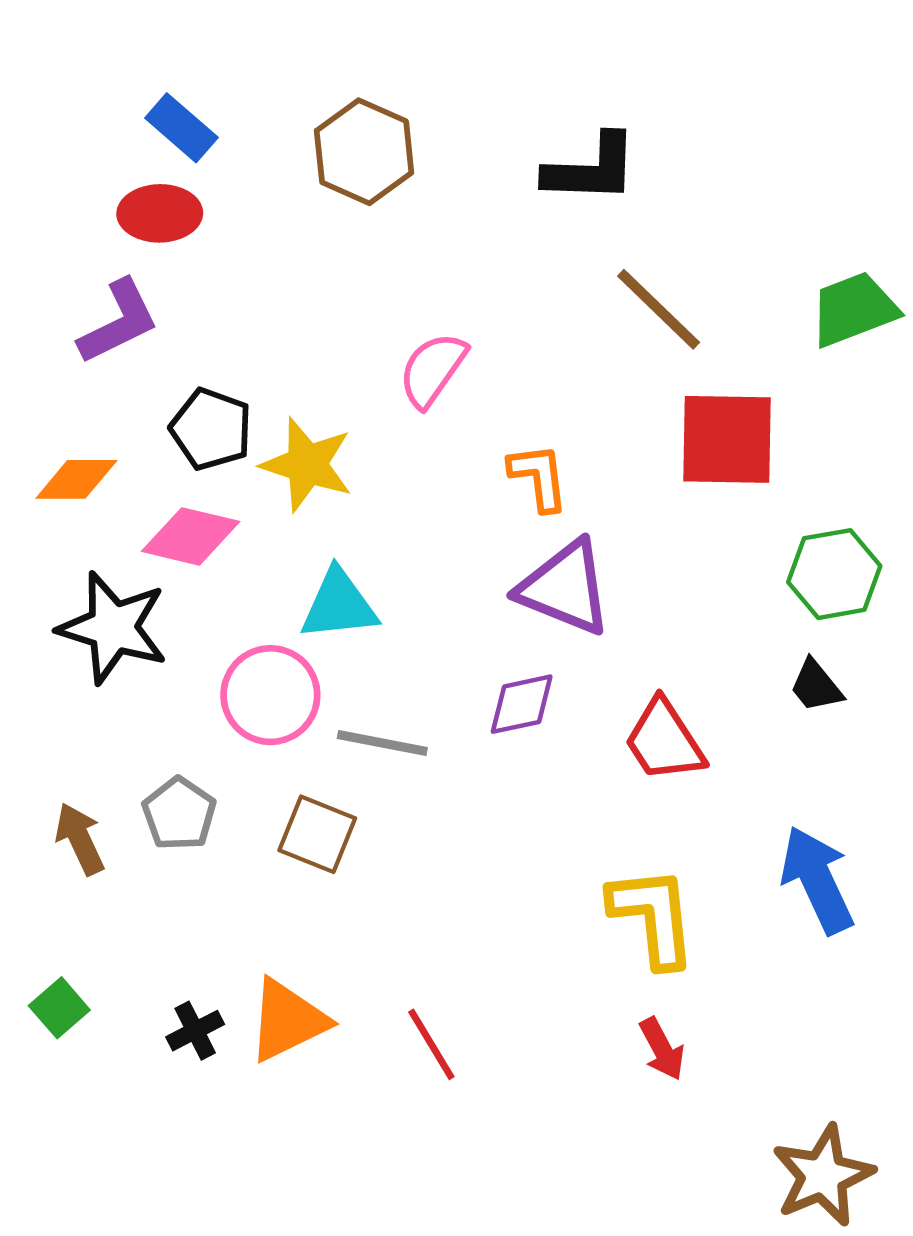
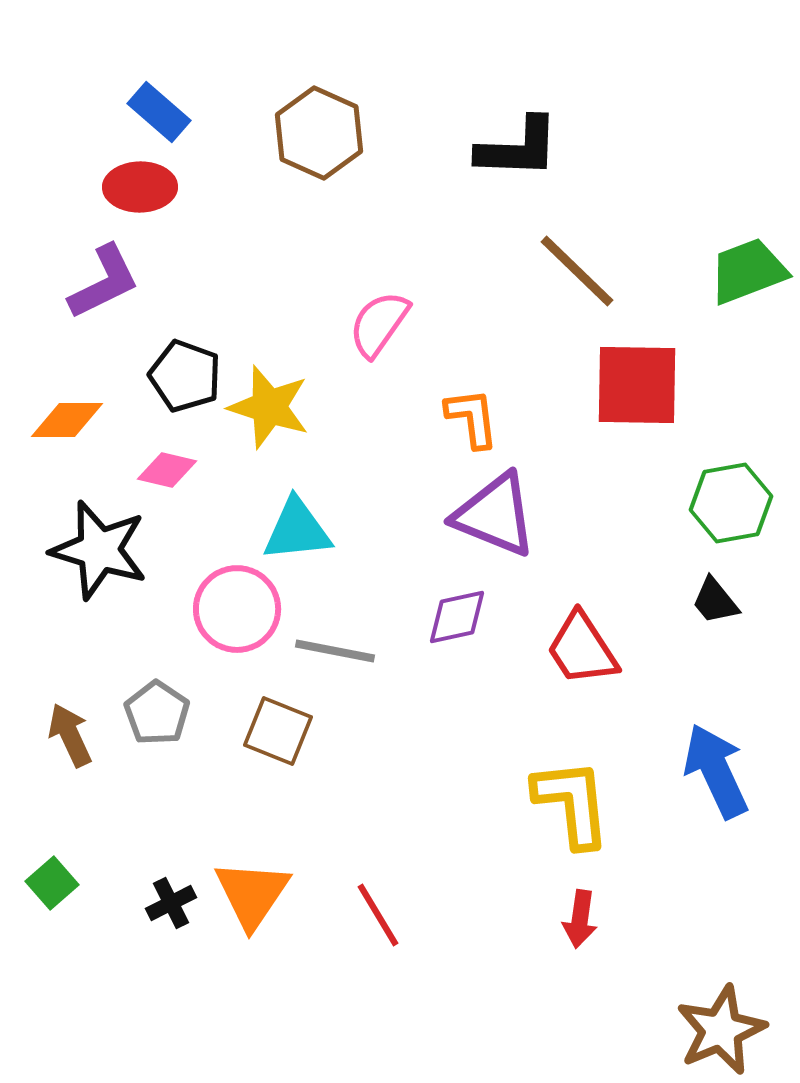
pink diamond: (191, 536) -> (167, 470), size x0.7
orange triangle: (288, 1020) -> (252, 894), turned -30
red arrow: (662, 1049) -> (580, 919), turned 36

